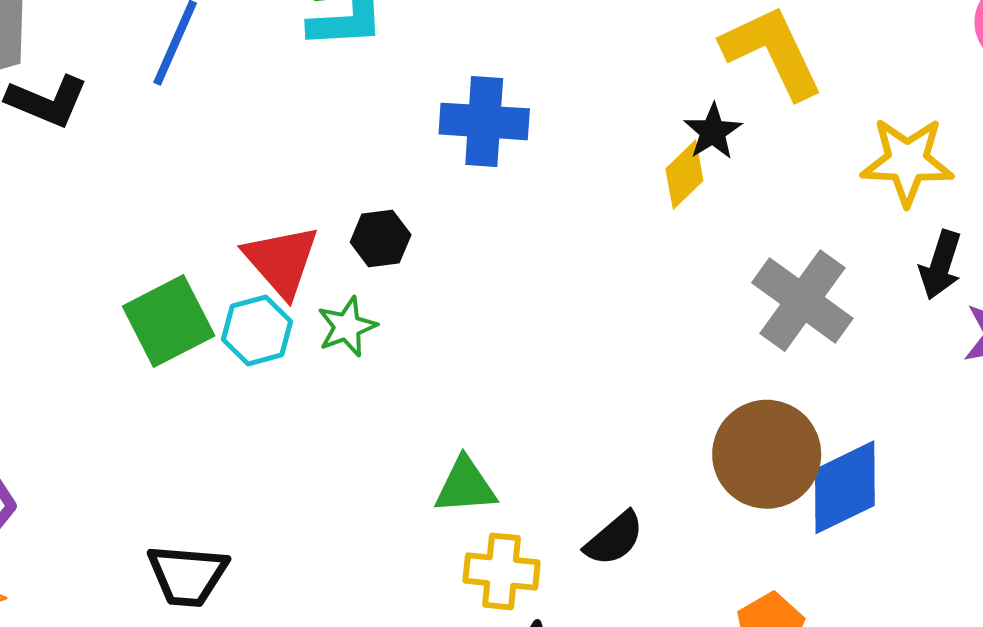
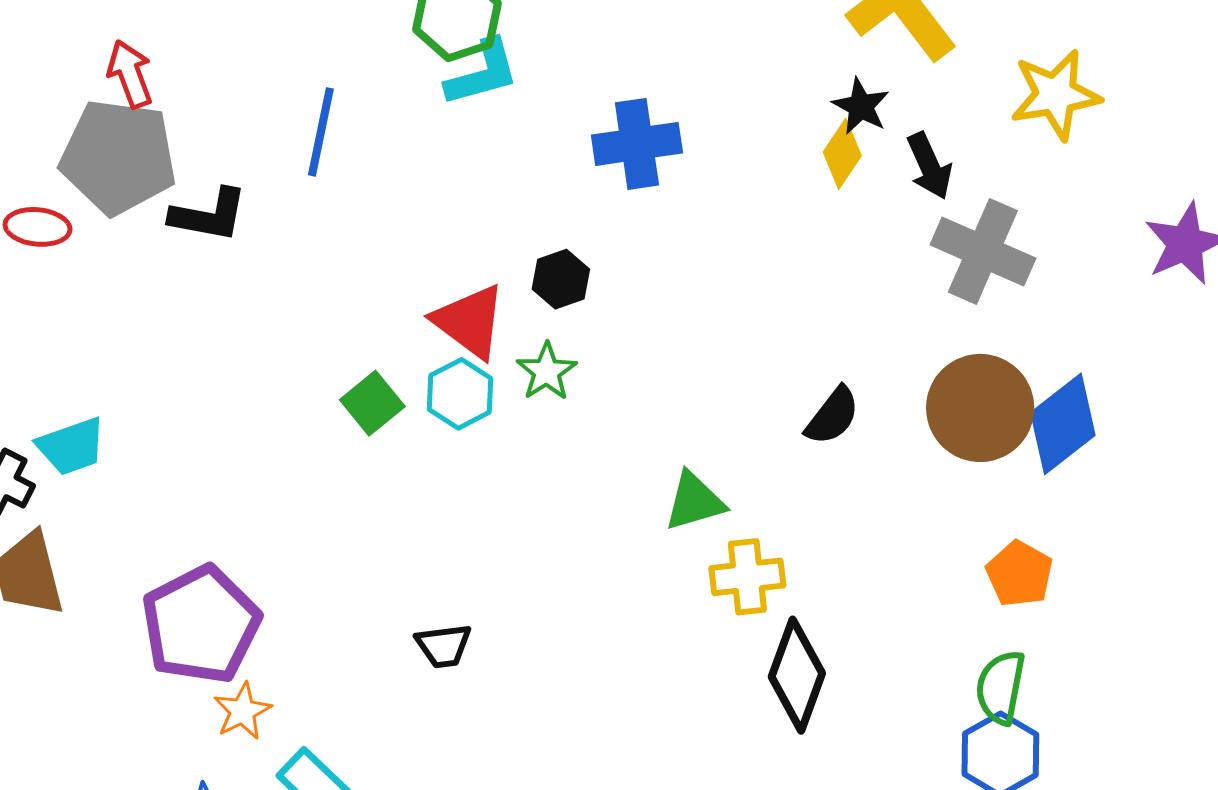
black arrow: (940, 265) -> (929, 166), moved, turned -30
green square: (169, 321) -> (372, 403), size x0.7
black semicircle: (614, 539) -> (832, 416), moved
black trapezoid: (187, 575) -> (444, 646), size x0.7

